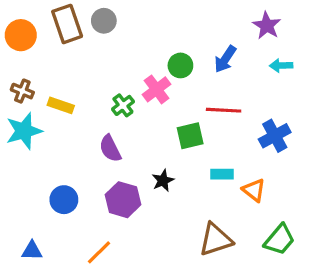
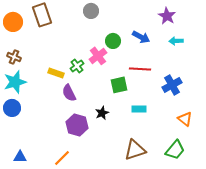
gray circle: (104, 21) -> (91, 11), moved
blue arrow: (225, 59) -> (141, 37), turned -96
yellow rectangle: (61, 105) -> (56, 73), moved
orange triangle: (254, 190) -> (185, 119), moved
blue circle: (64, 200) -> (12, 108), moved

